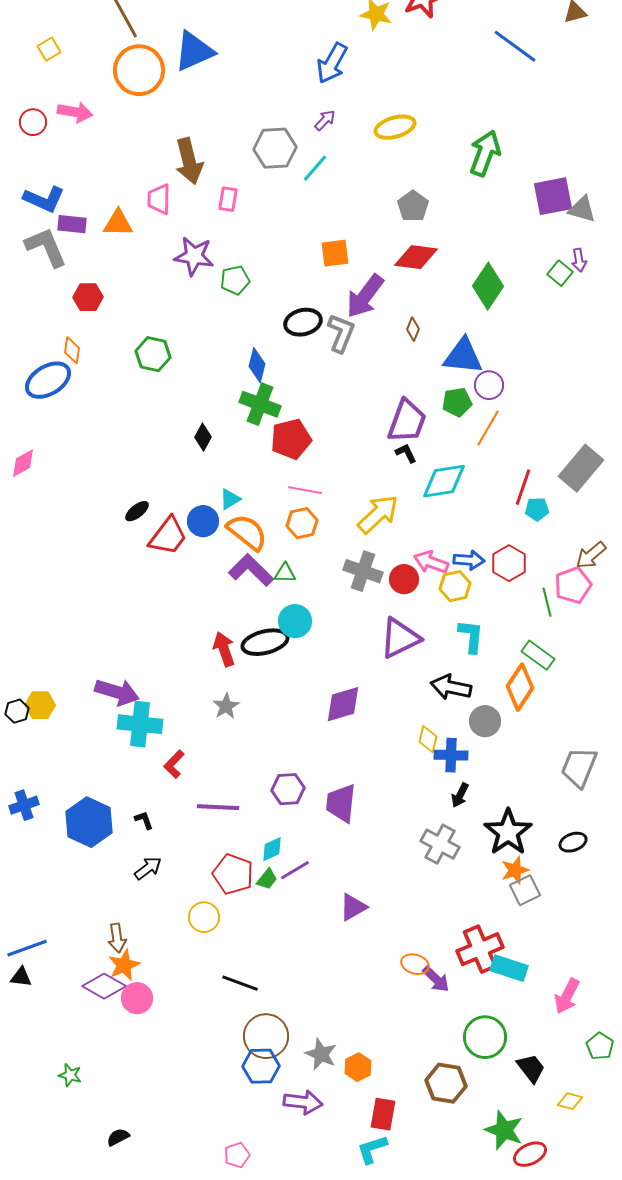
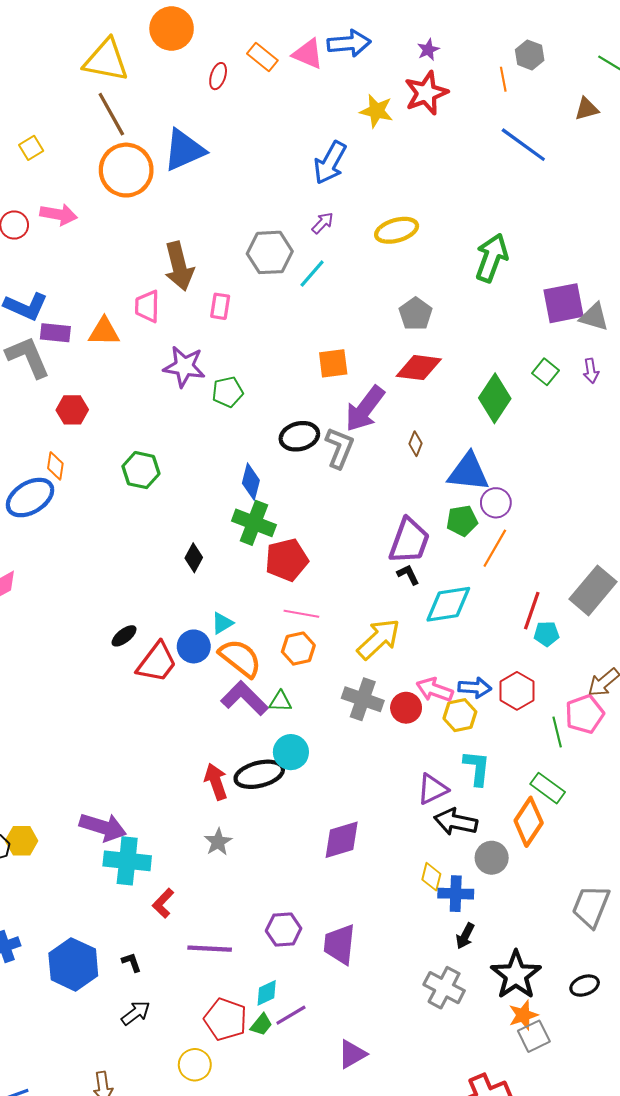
green square: (560, 273) -> (545, 372), moved
purple triangle: (400, 638) -> (432, 789), moved, size x0.7

